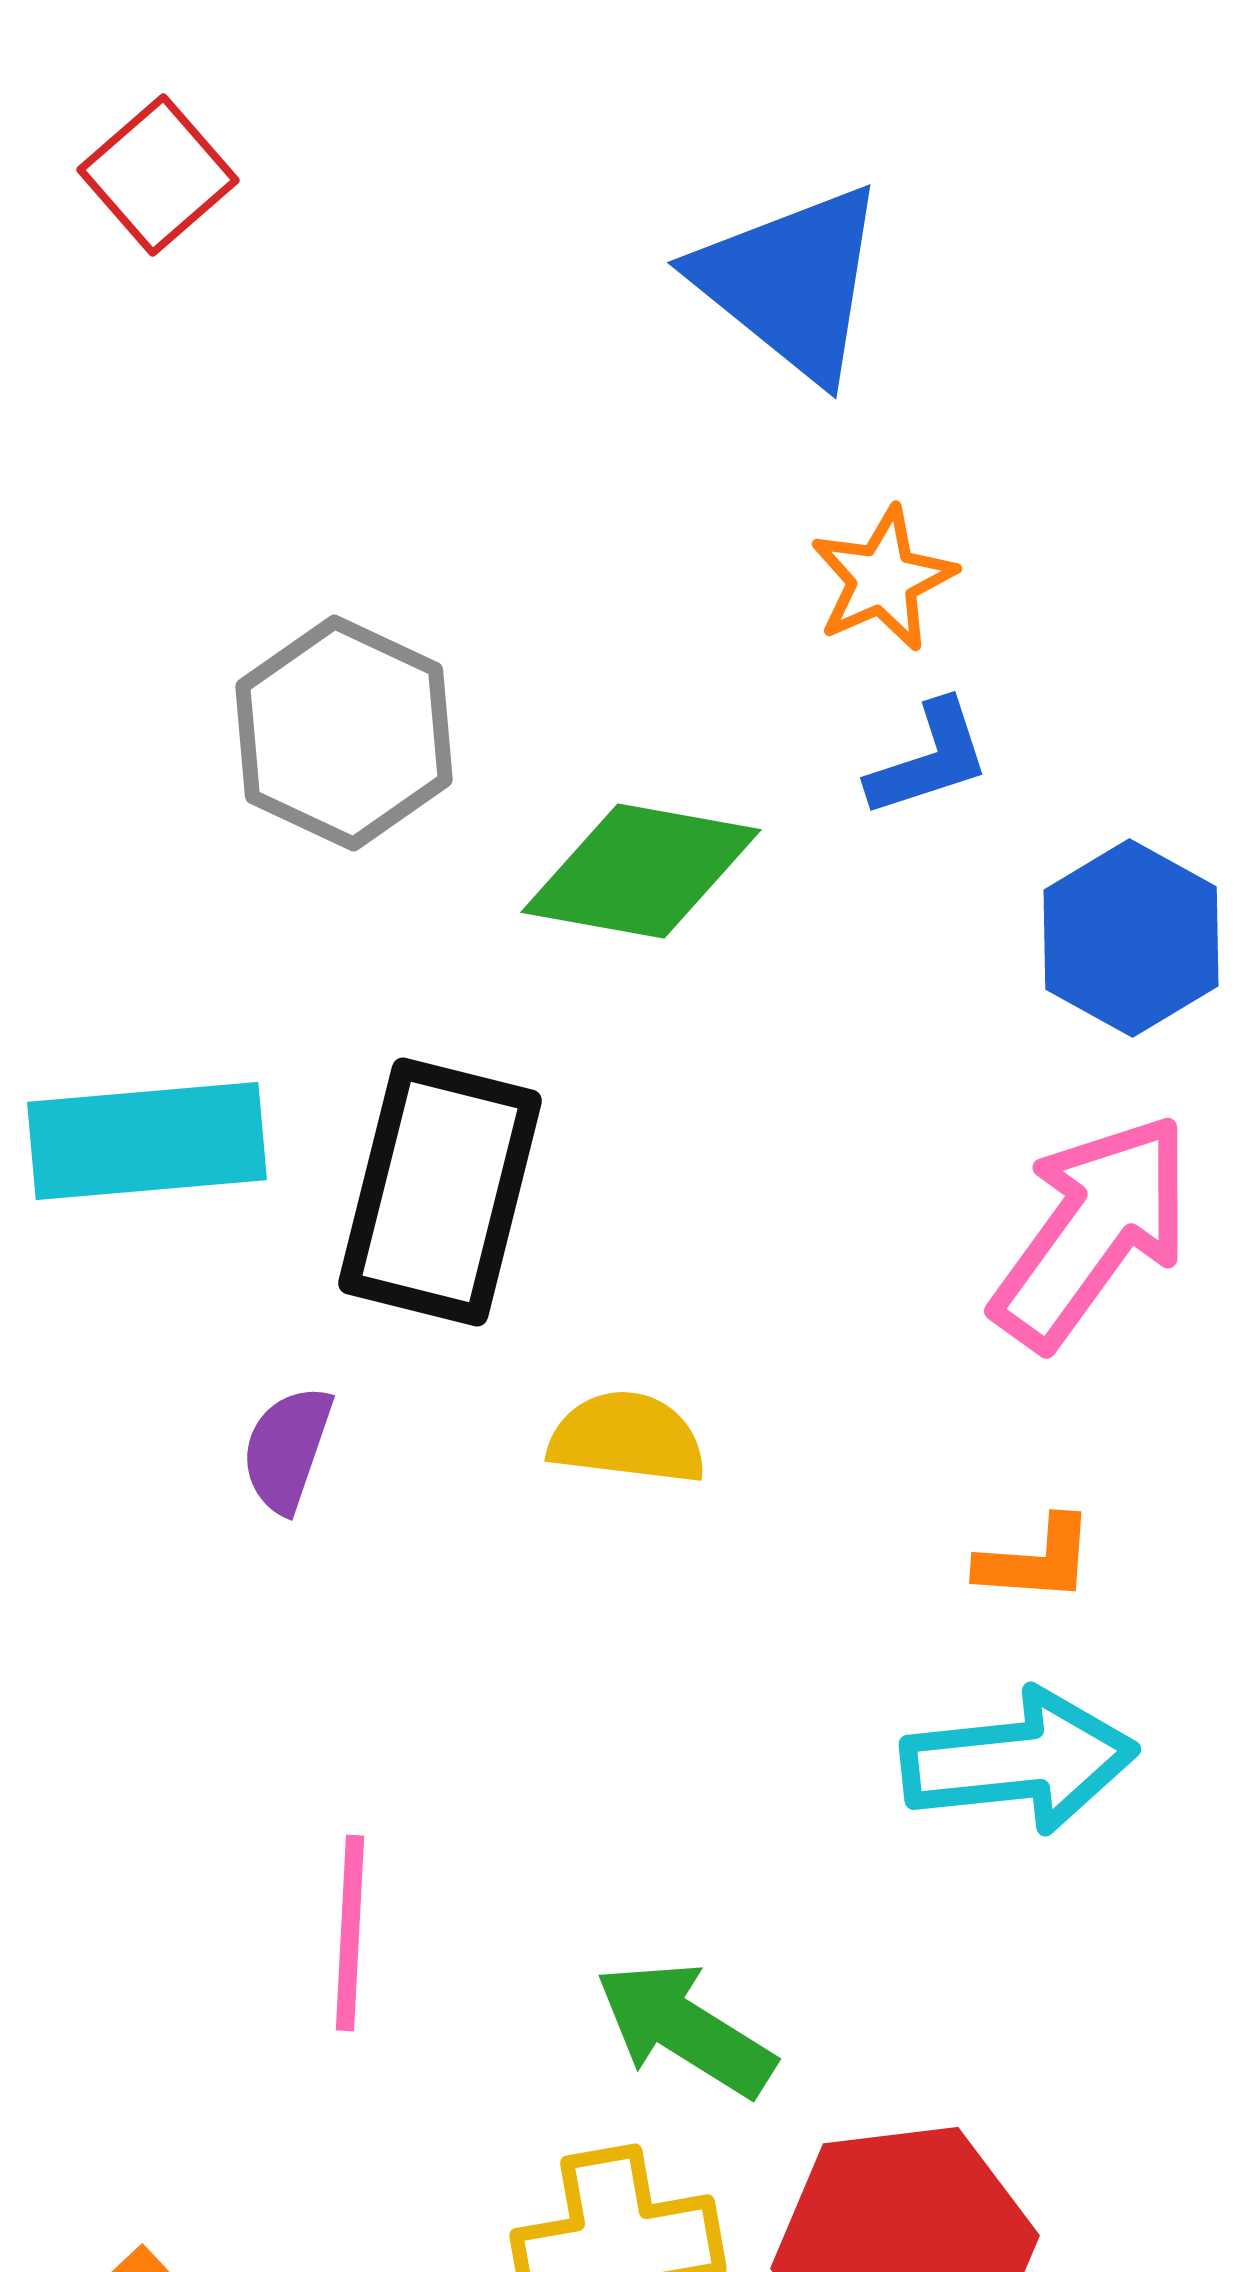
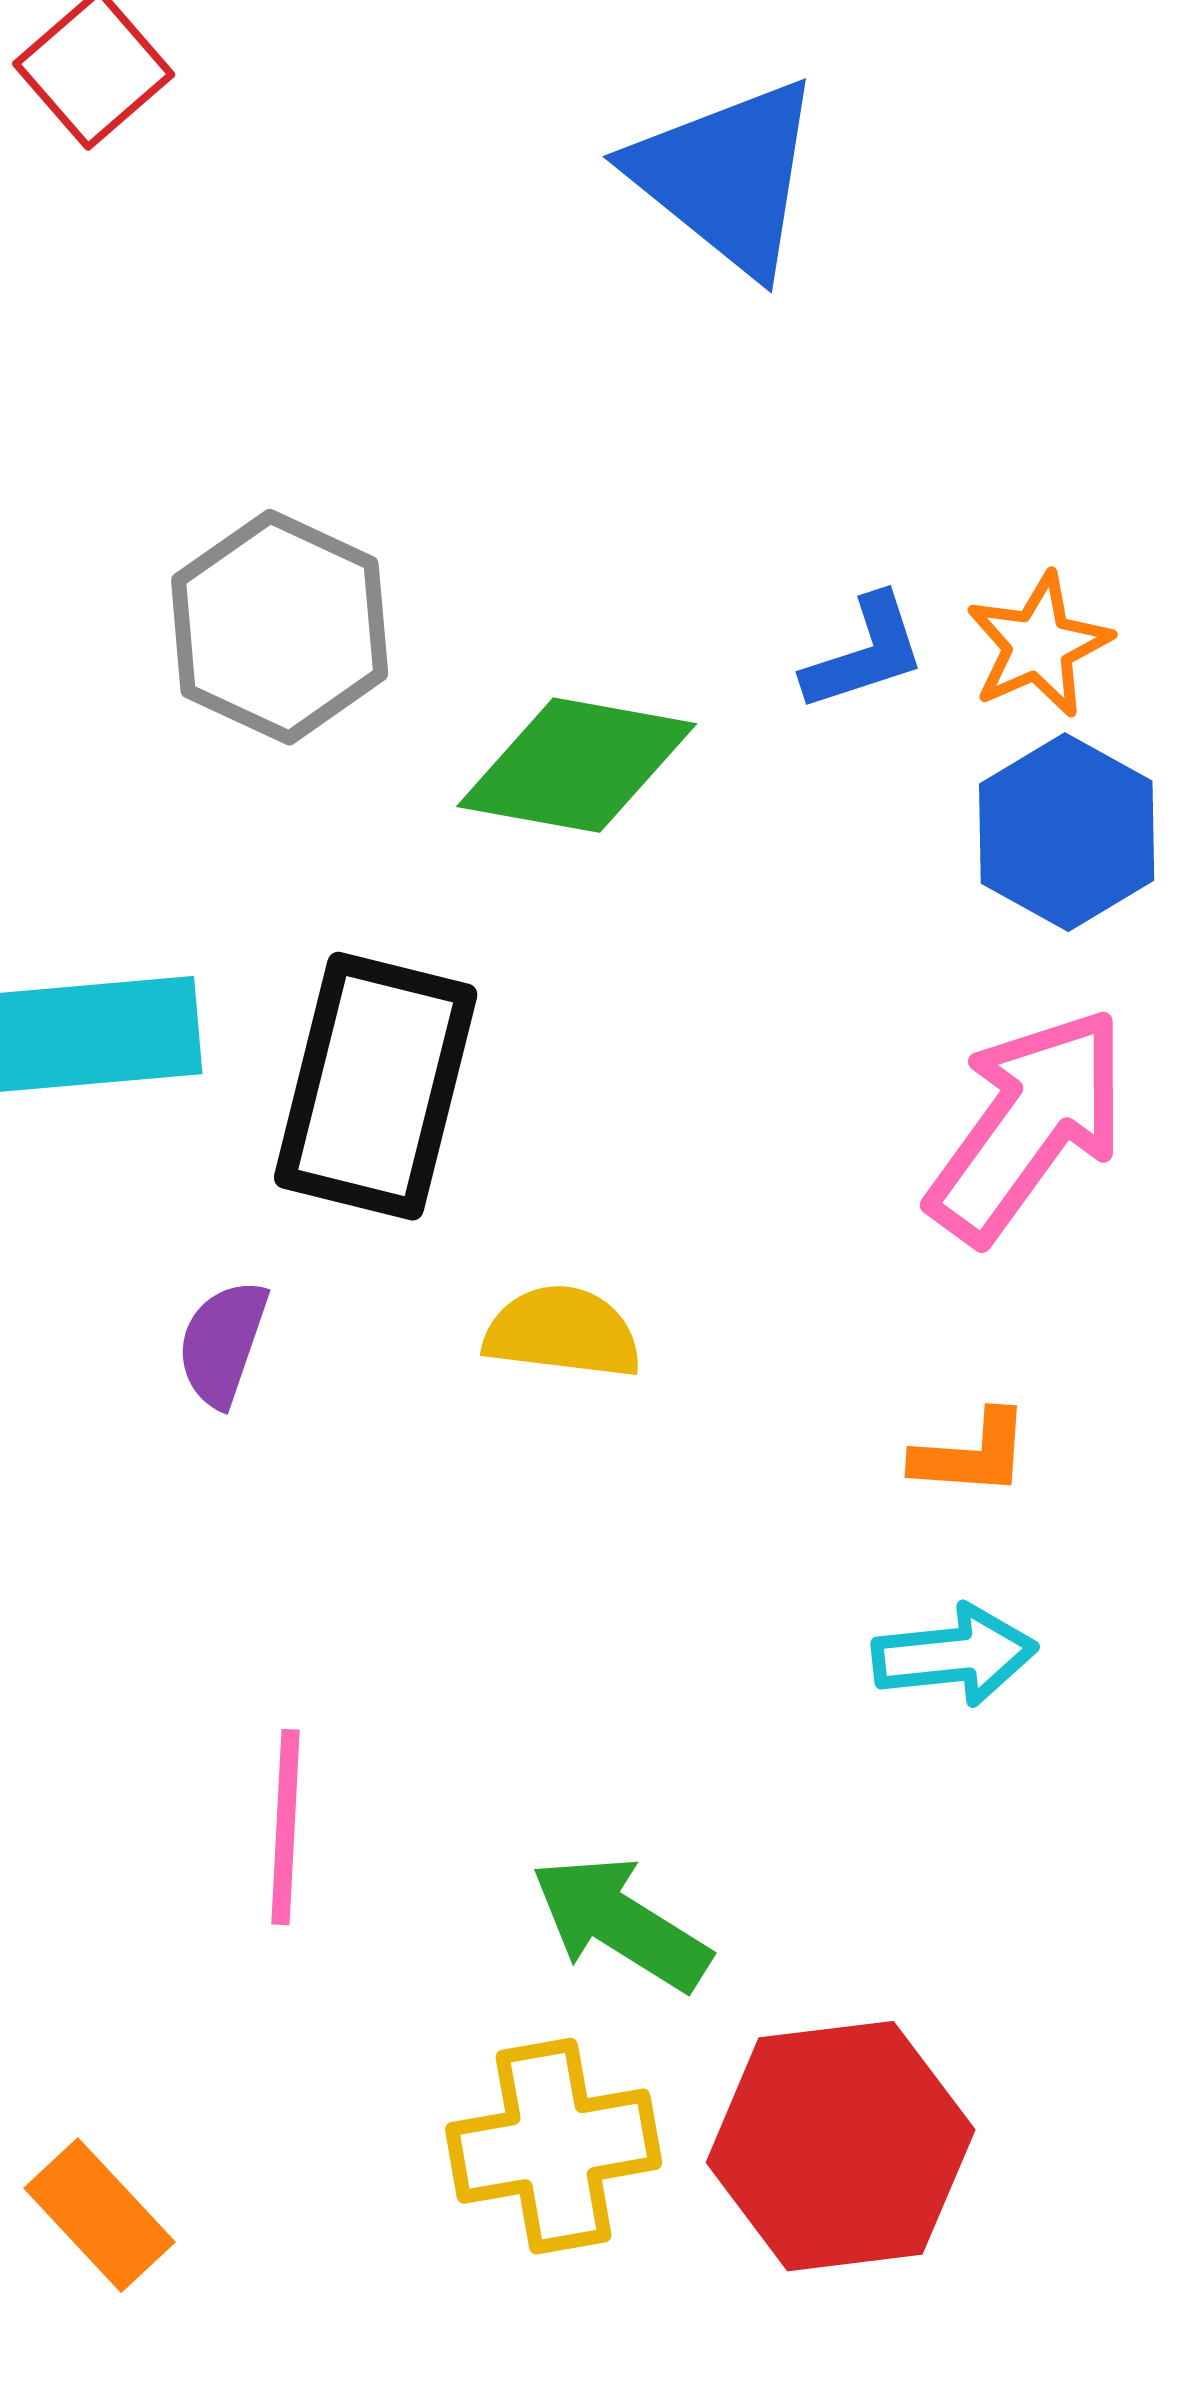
orange star: (883, 579) -> (1039, 645), moved
cyan arrow: (1019, 1761) -> (955, 1655), size x0.7

